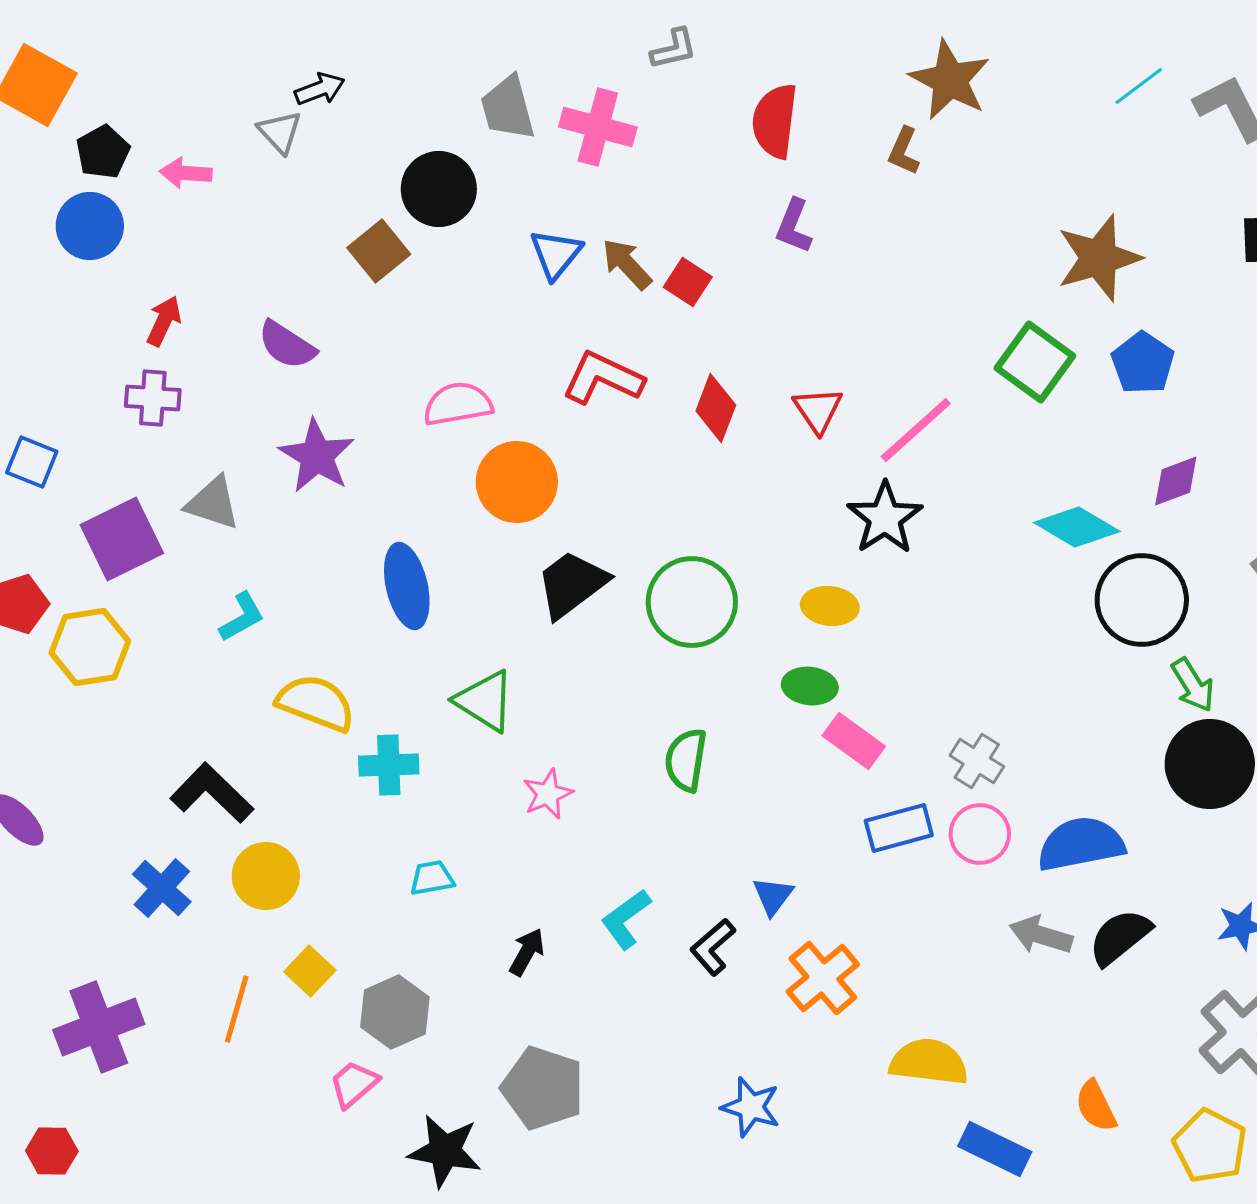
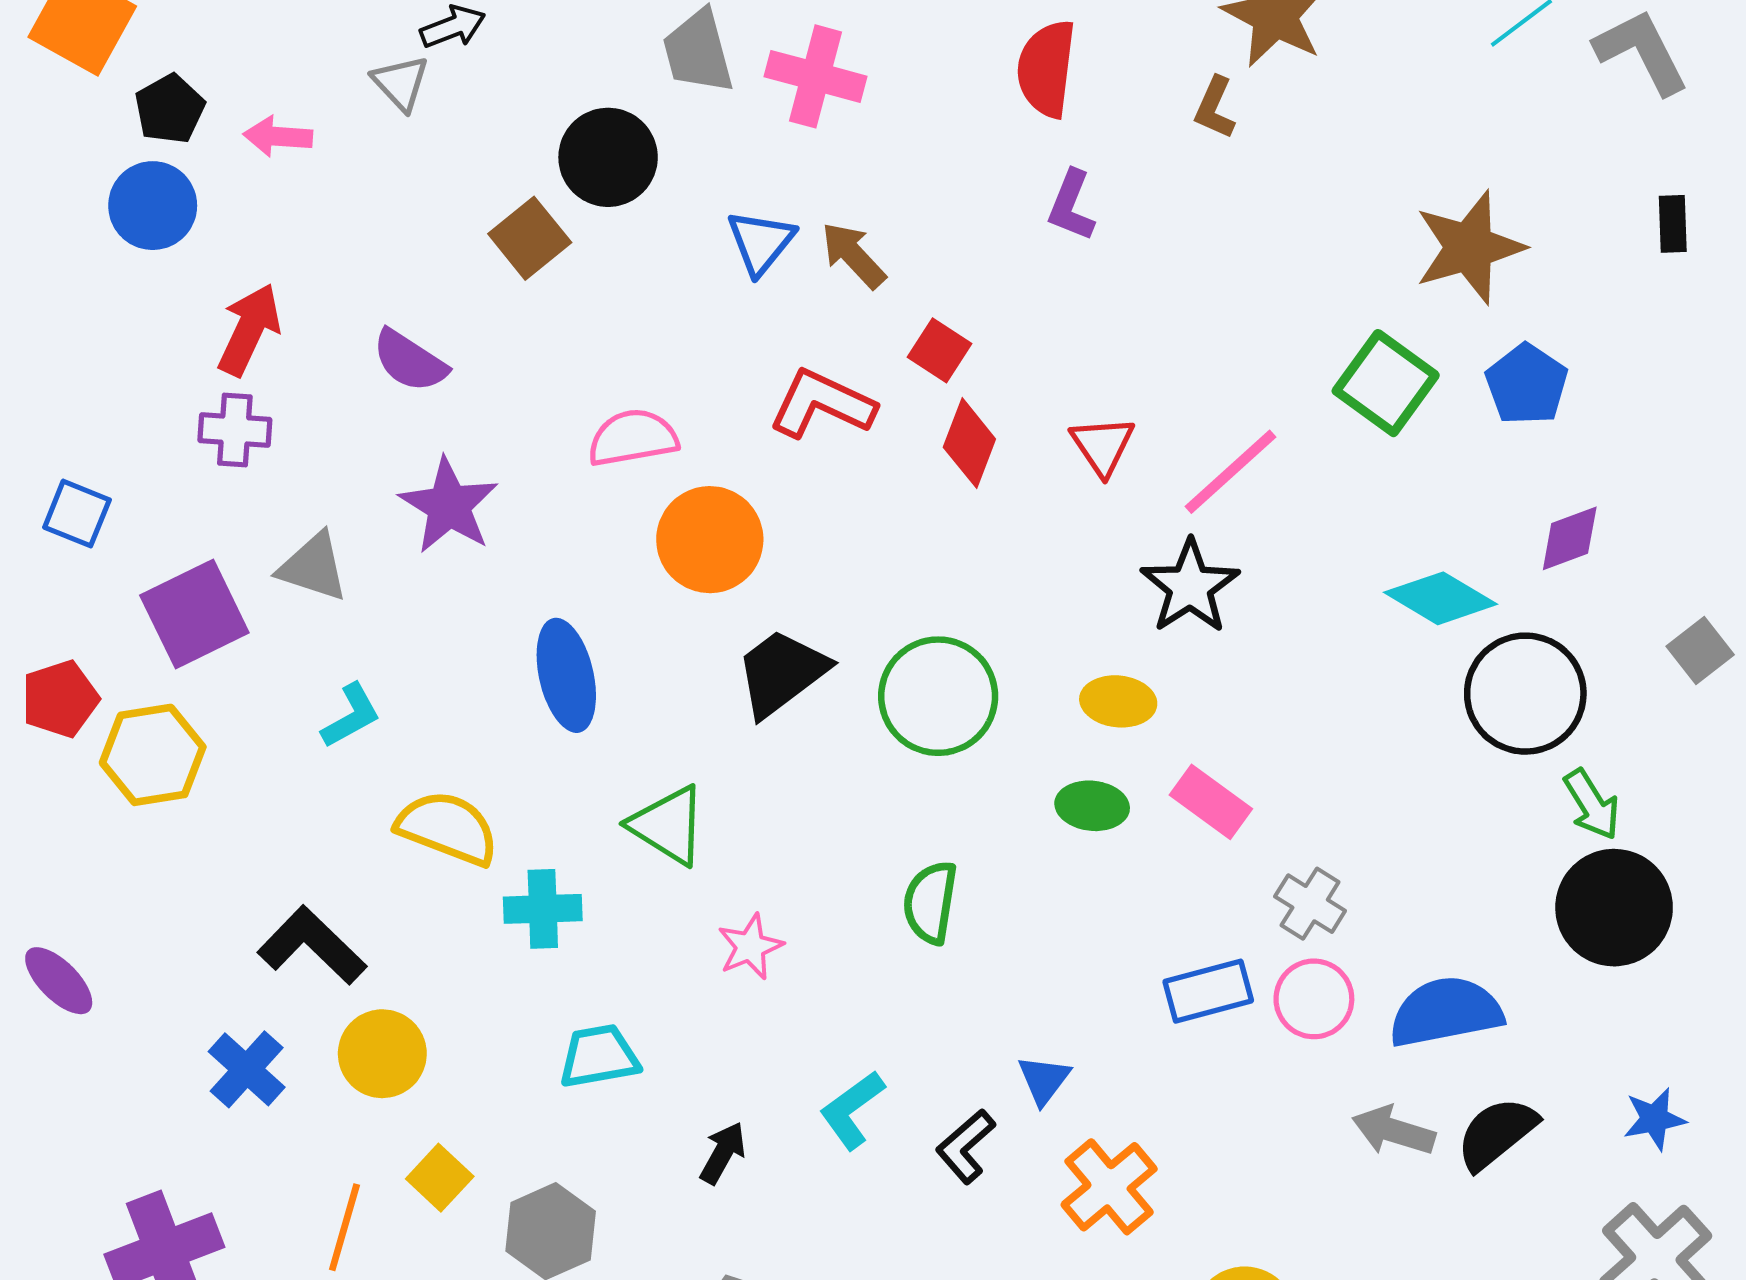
red square: (688, 282) -> (939, 350), moved
red arrow: (164, 321) -> (249, 330), size x1.4
pink rectangle: (854, 741) -> (1211, 802), moved
cyan trapezoid: (432, 878) -> (599, 1056), size x1.4

